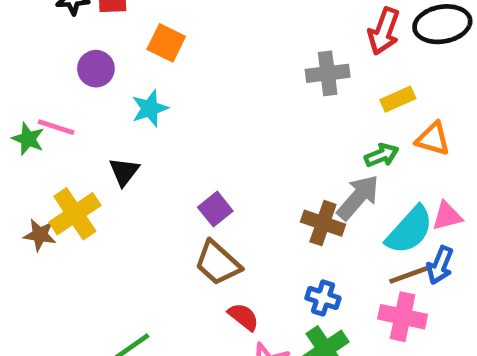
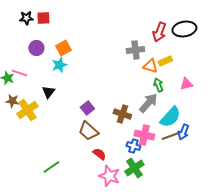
orange square: (166, 43) -> (63, 48), moved, turned 35
orange triangle: (433, 139) -> (150, 66), moved
green arrow: (381, 155) -> (158, 85), turned -88
pink triangle: (447, 216) -> (186, 84), moved
brown cross: (323, 223) -> (122, 114), moved
brown star: (40, 235) -> (12, 101), moved
pink cross: (403, 317) -> (144, 135), moved

